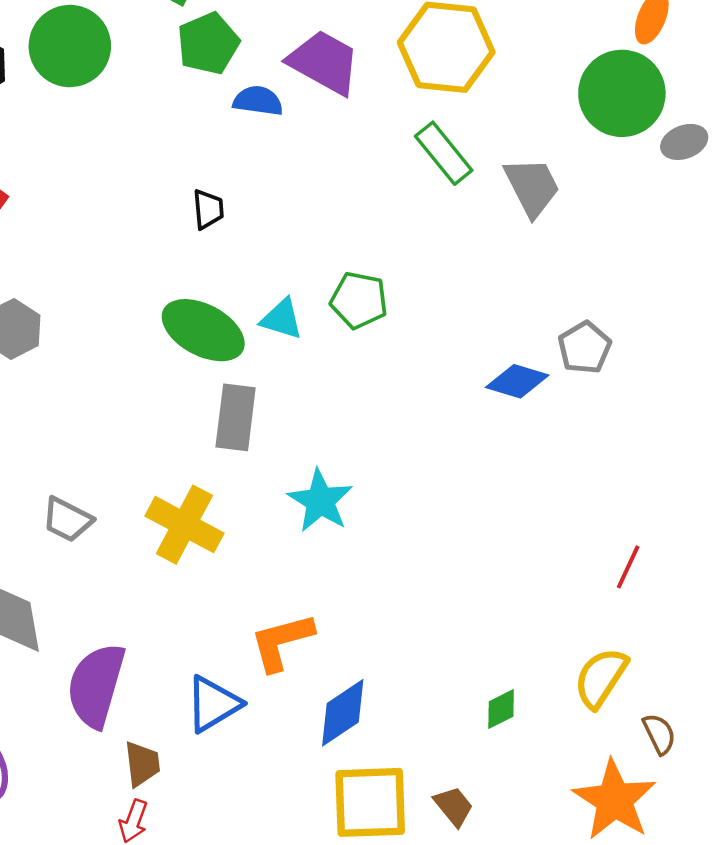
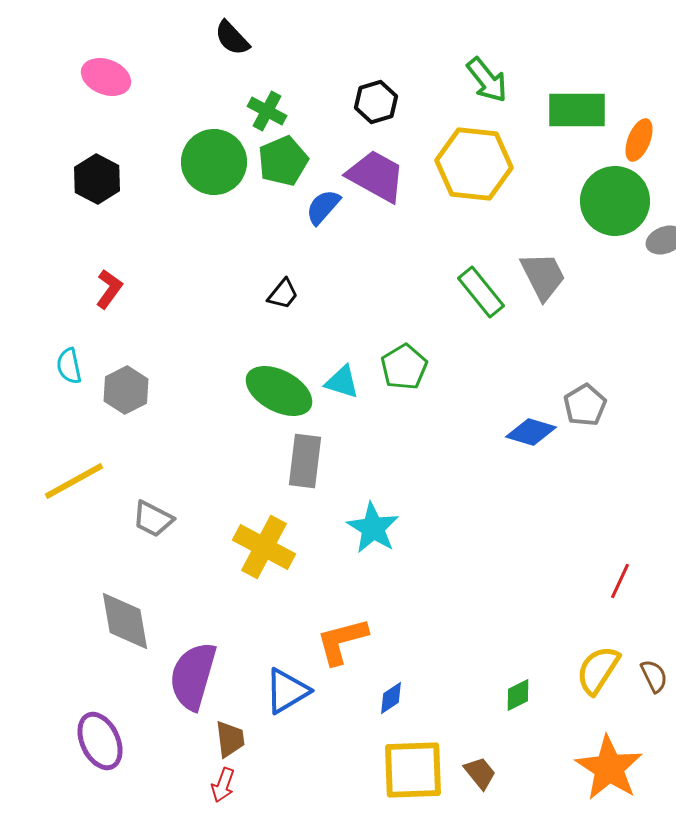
green circle: (70, 46) -> (214, 162), moved
blue semicircle: (258, 101) -> (323, 207), turned -57
green rectangle: (444, 153) -> (481, 292), moved
black trapezoid: (208, 209) -> (283, 294), turned 44
green pentagon: (359, 300) -> (404, 367), turned 30
gray trapezoid: (67, 520) -> (153, 519), moved
blue diamond: (343, 713) -> (391, 698), size x0.6
brown semicircle: (659, 734) -> (654, 676), moved

